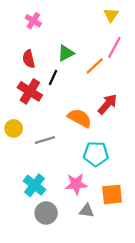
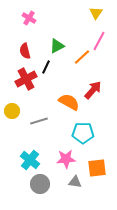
red cross: (30, 91) -> (26, 79), turned 30

